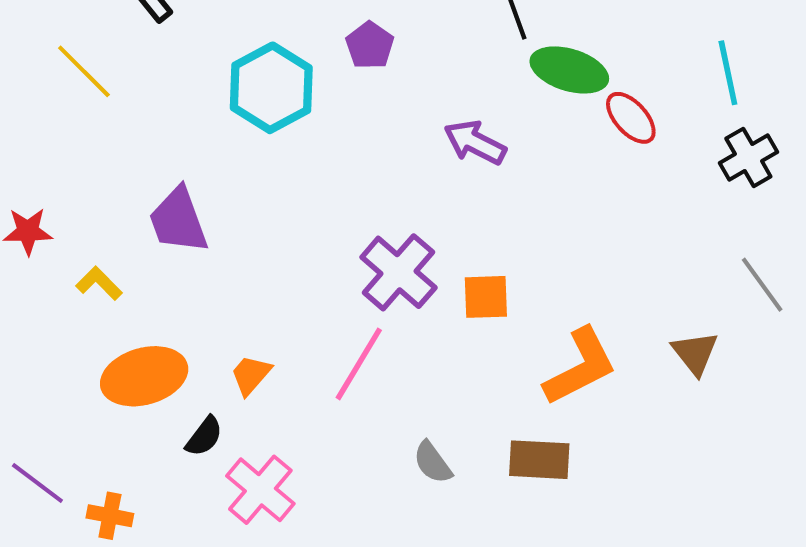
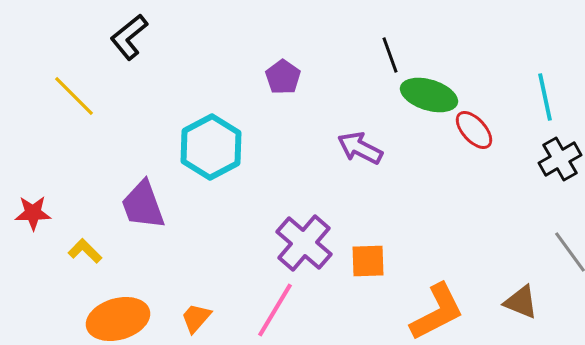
cyan hexagon: (271, 88) -> (211, 147), moved
brown triangle: (695, 353) -> (521, 302), turned -30

